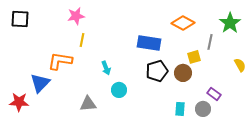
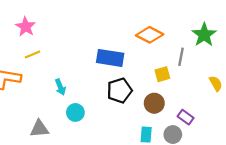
pink star: (76, 16) -> (26, 27), turned -30
yellow line: (82, 40) -> (32, 55), turned 56
brown circle: (183, 73) -> (154, 103), moved

